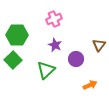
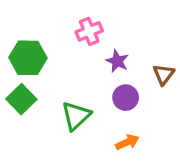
purple star: (55, 45) -> (117, 61), moved
orange arrow: (90, 85) -> (127, 142), moved

